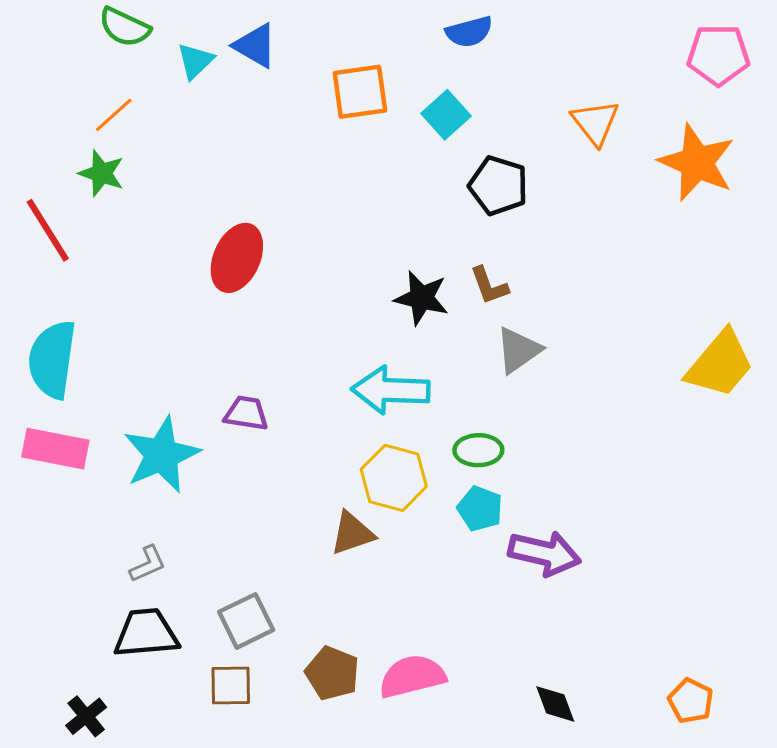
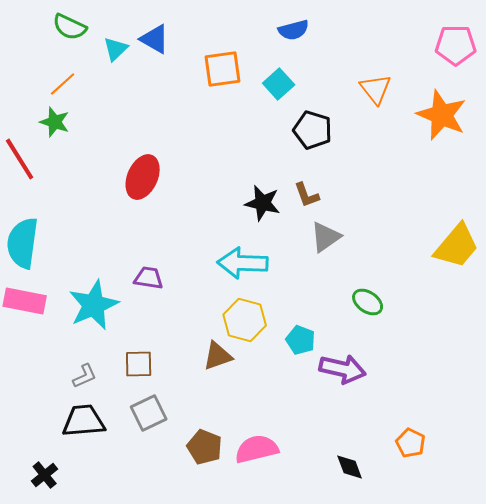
green ellipse: (478, 450) -> (368, 302), moved, turned 36
brown square: (231, 686) -> (139, 364), moved
orange pentagon: (691, 701) -> (411, 443), moved

